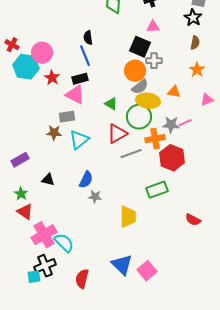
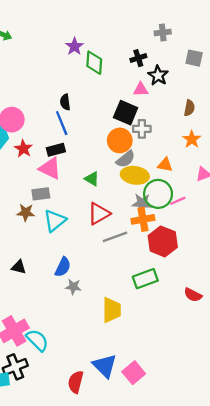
black star: (193, 18) -> (158, 75), moved
green circle: (139, 117) -> (158, 194), moved
gray star: (171, 125) -> (142, 203), moved
red semicircle: (193, 220) -> (193, 295), moved
red semicircle: (82, 279) -> (76, 382), moved

